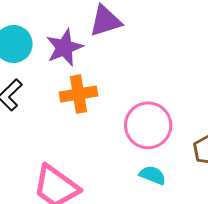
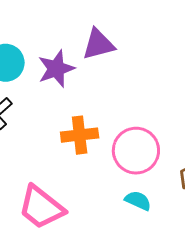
orange cross: (78, 94) -> (80, 135), moved

